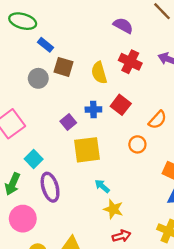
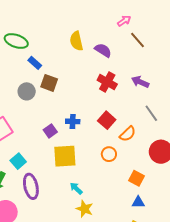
yellow semicircle: (99, 73) -> (76, 41), moved
red square: (121, 105) -> (107, 120), moved

